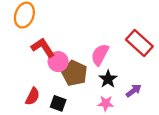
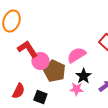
pink semicircle: (100, 55) -> (76, 55), turned 30
pink star: (106, 103) -> (76, 89), moved

